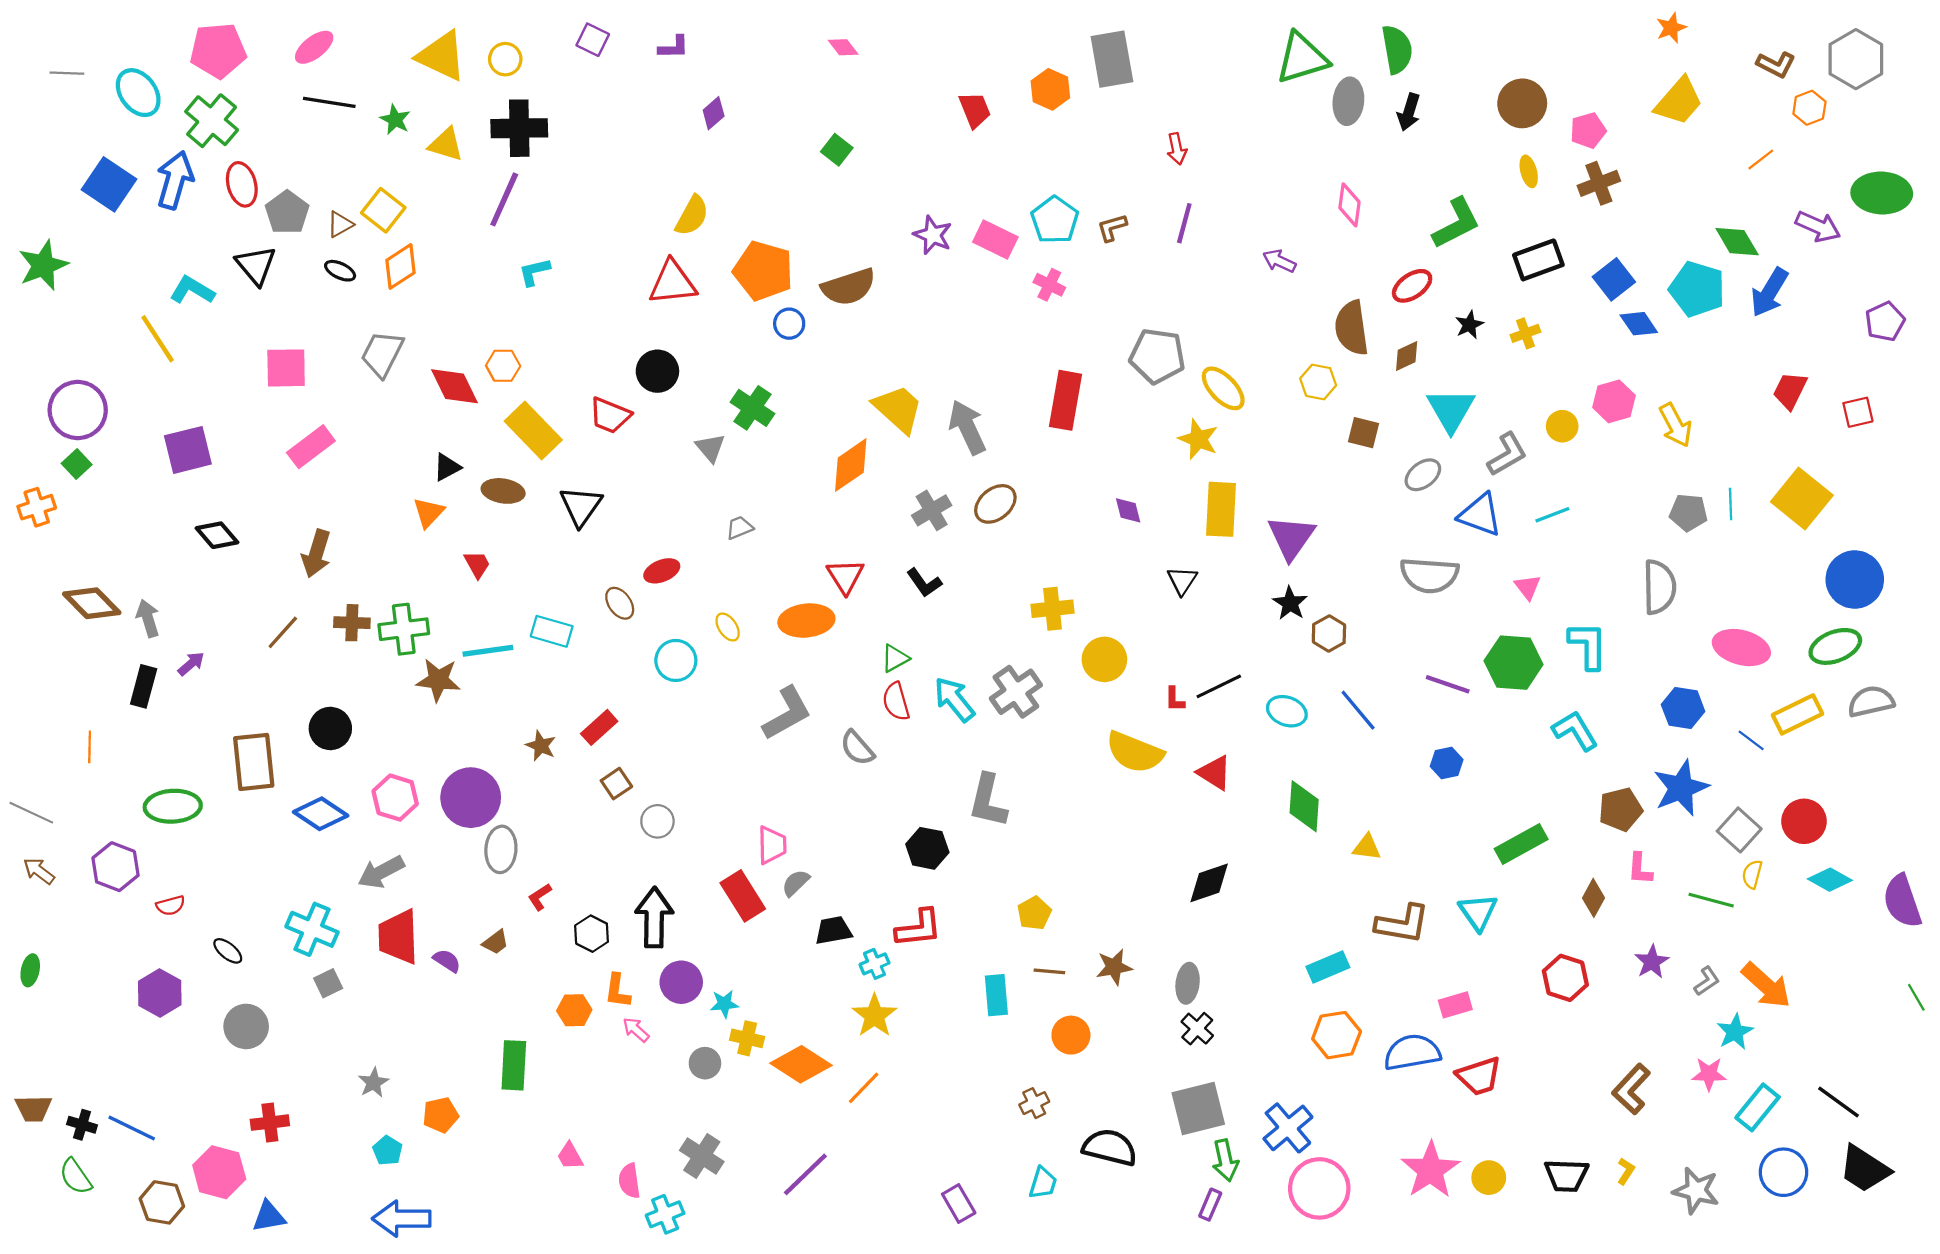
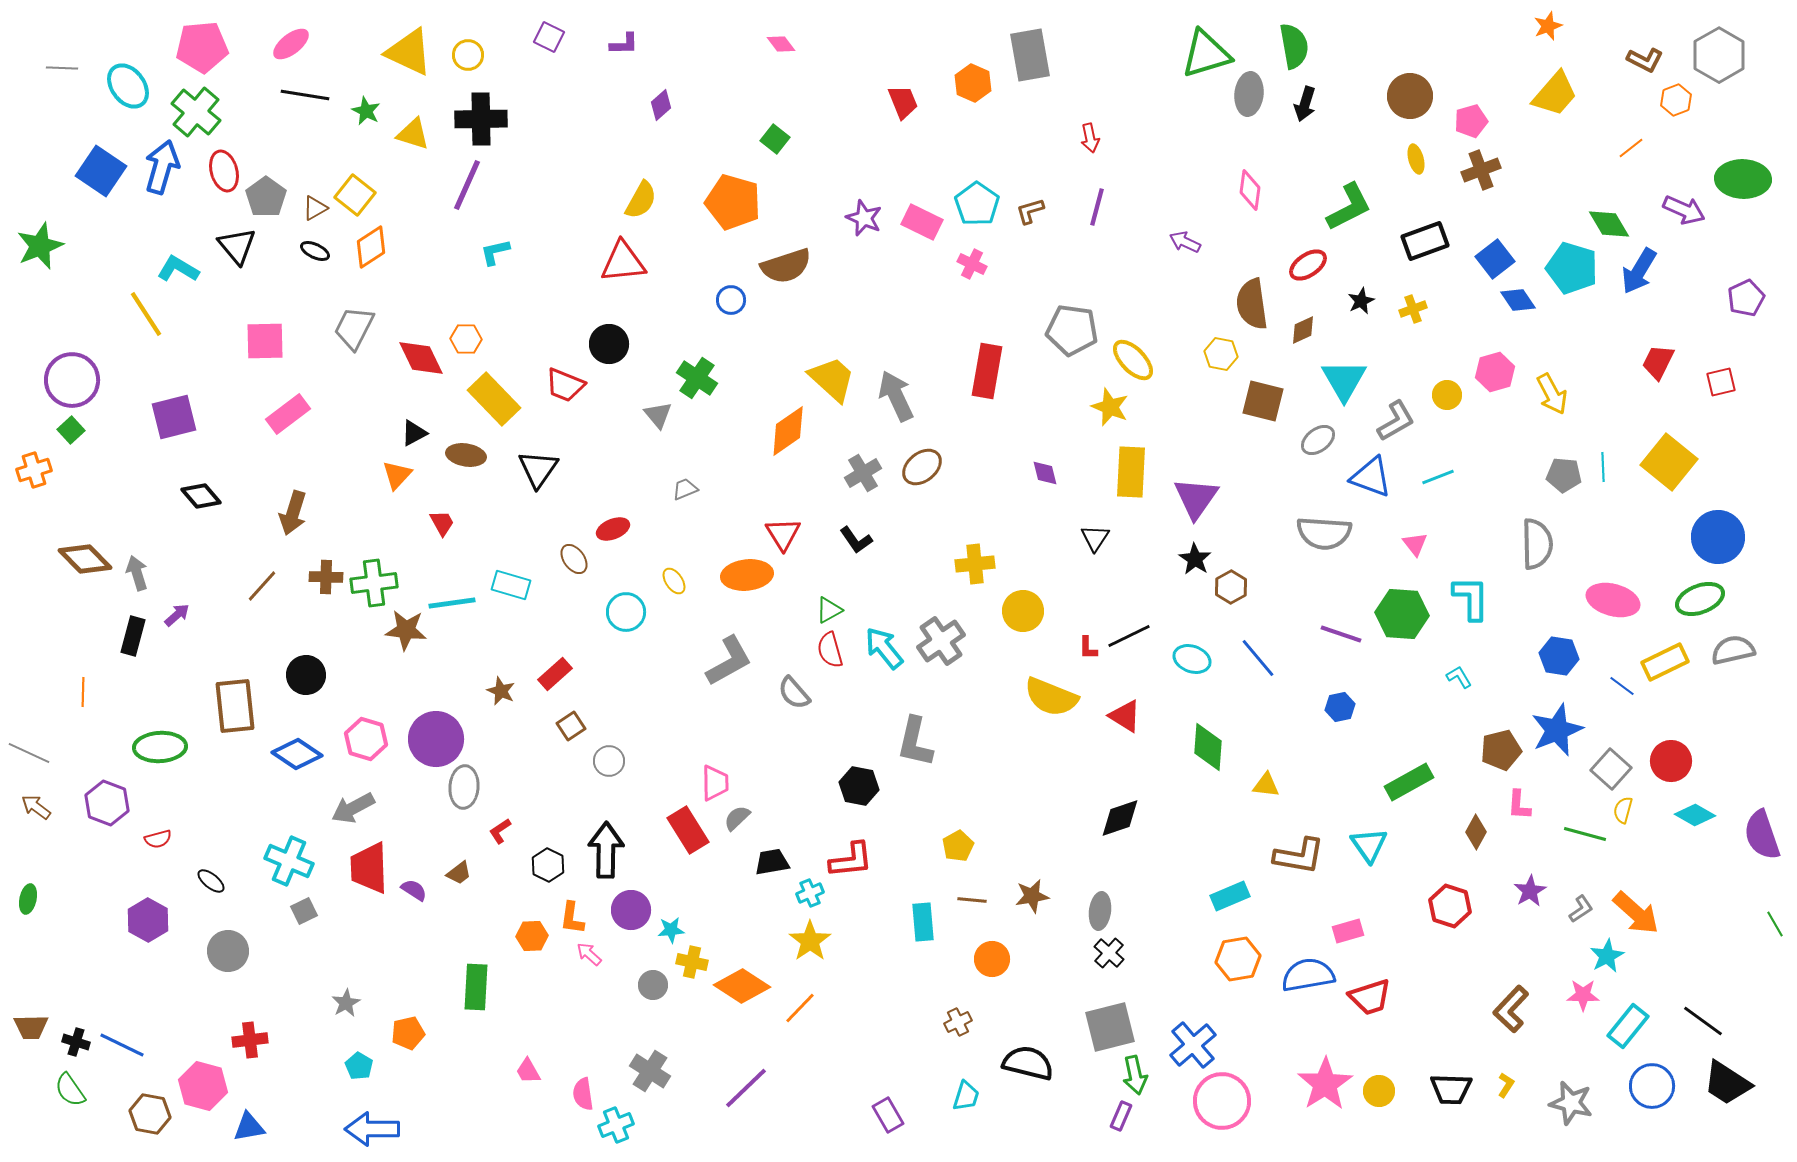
orange pentagon: (763, 271) -> (733, 202), moved
brown square: (1364, 433) -> (1263, 401), size x1.4
cyan L-shape: (1575, 731) -> (1459, 677), size x0.6

